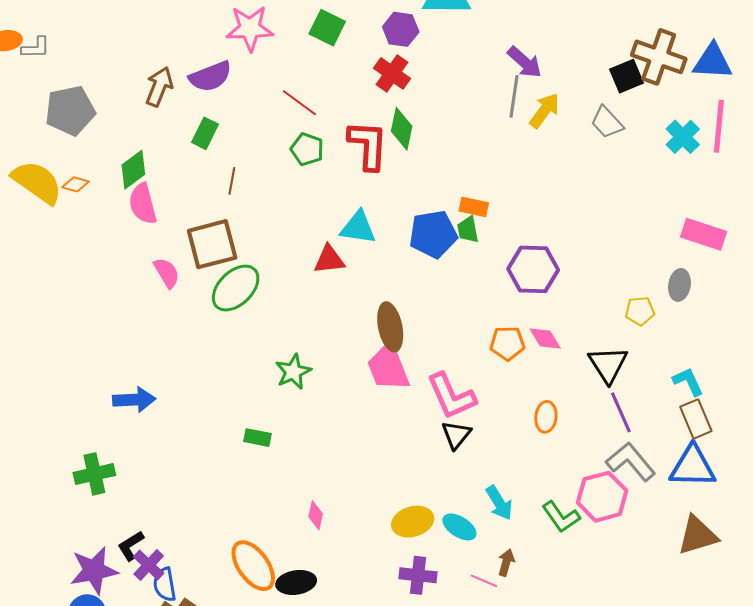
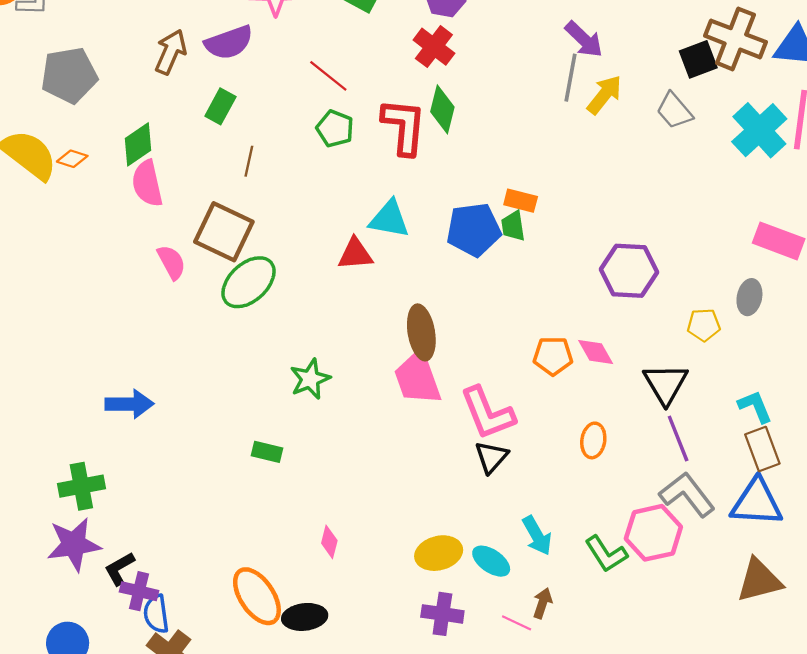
cyan cross: (683, 137) -> (759, 130), size x1.4
brown square: (212, 244) -> (224, 232), turned 38
purple hexagon: (533, 269) -> (629, 271), moved
purple cross: (149, 565) -> (139, 591), turned -32
purple star: (94, 570) -> (74, 544), moved

